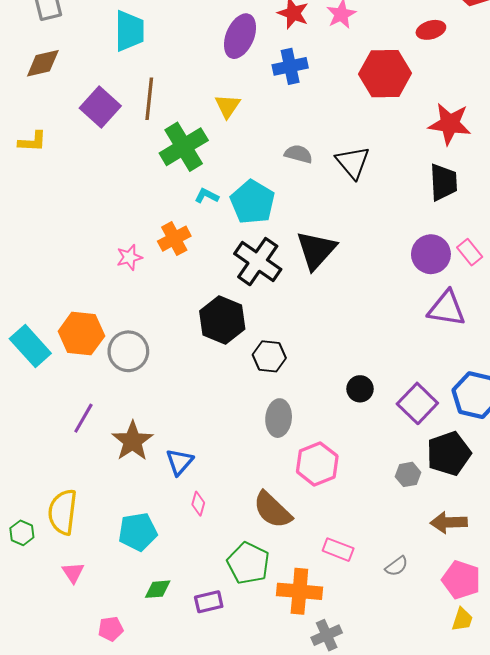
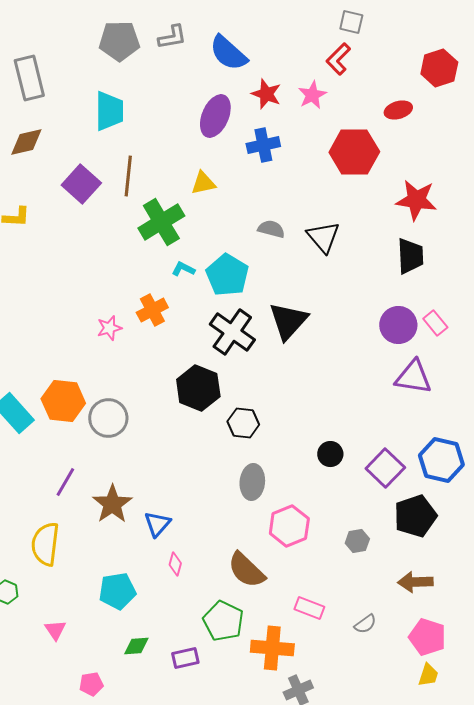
yellow triangle: (227, 106) -> (203, 183), turned 44
gray hexagon: (408, 474) -> (357, 541), moved
yellow semicircle: (63, 512) -> (45, 544), moved

